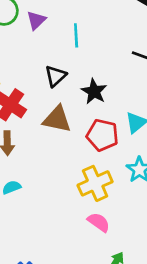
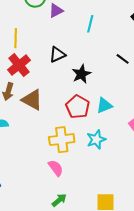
cyan line: (76, 35) -> (90, 24), moved
brown triangle: (57, 119) -> (32, 100), moved

